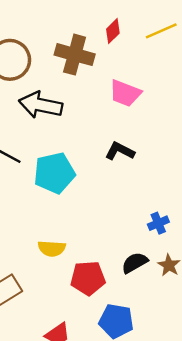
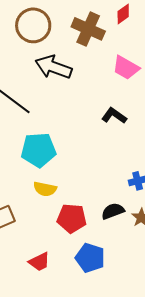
cyan pentagon: (54, 173) -> (39, 150), moved

